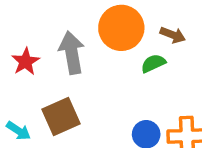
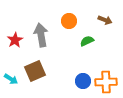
orange circle: (121, 28) -> (69, 21), size x0.6
brown arrow: (173, 35) -> (105, 20), moved

